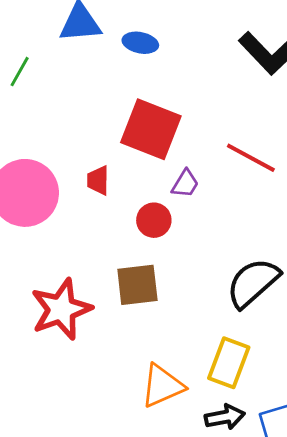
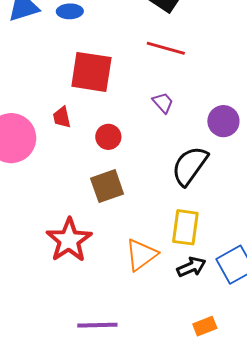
red line: (251, 158) -> (166, 48), moved
purple trapezoid: (185, 184) -> (163, 103), moved, turned -60
red star: (61, 309) -> (69, 240), moved

